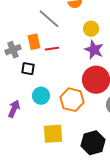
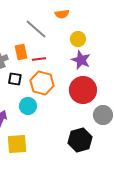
orange hexagon: (72, 100) -> (42, 83), moved
yellow square: (53, 134) -> (17, 144), moved
black hexagon: (93, 143) -> (80, 140), moved

